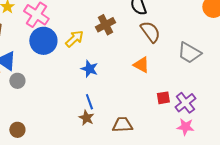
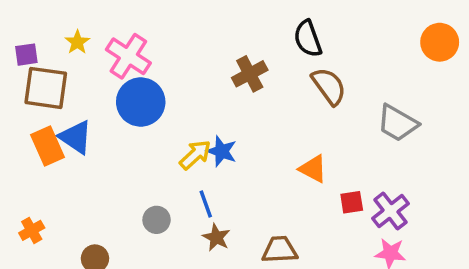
yellow arrow: (74, 39) -> (195, 155), moved
orange triangle: (141, 65) -> (313, 169), moved
gray circle: (17, 81) -> (157, 220), moved
blue line: (89, 102) -> (206, 204), moved

